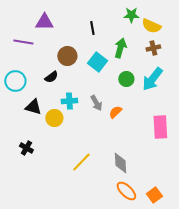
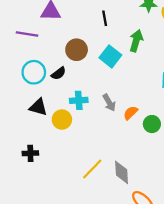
green circle: (126, 79) -> (152, 124), moved
cyan circle: (15, 81) -> (34, 72), moved
black cross: (26, 148) -> (30, 153), turned -32
gray diamond: (120, 163) -> (122, 172), moved

